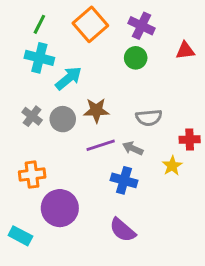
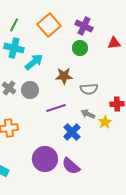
brown star: (96, 110) -> (64, 76), moved
gray arrow: (133, 148) -> (88, 114), moved
blue cross: (124, 180) -> (72, 132), turned 30
purple circle: (60, 208) -> (45, 159), moved

